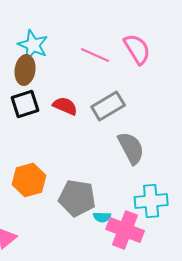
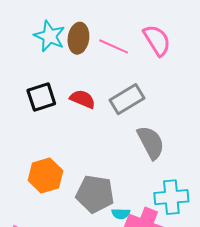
brown ellipse: (25, 70) -> (78, 38), moved

